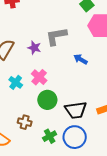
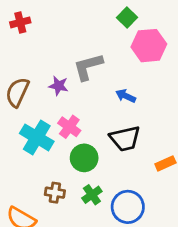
cyan cross: (16, 82) -> (37, 137), size x1.6
black trapezoid: (76, 110) -> (125, 139), moved
green cross: (50, 136) -> (92, 195), moved

